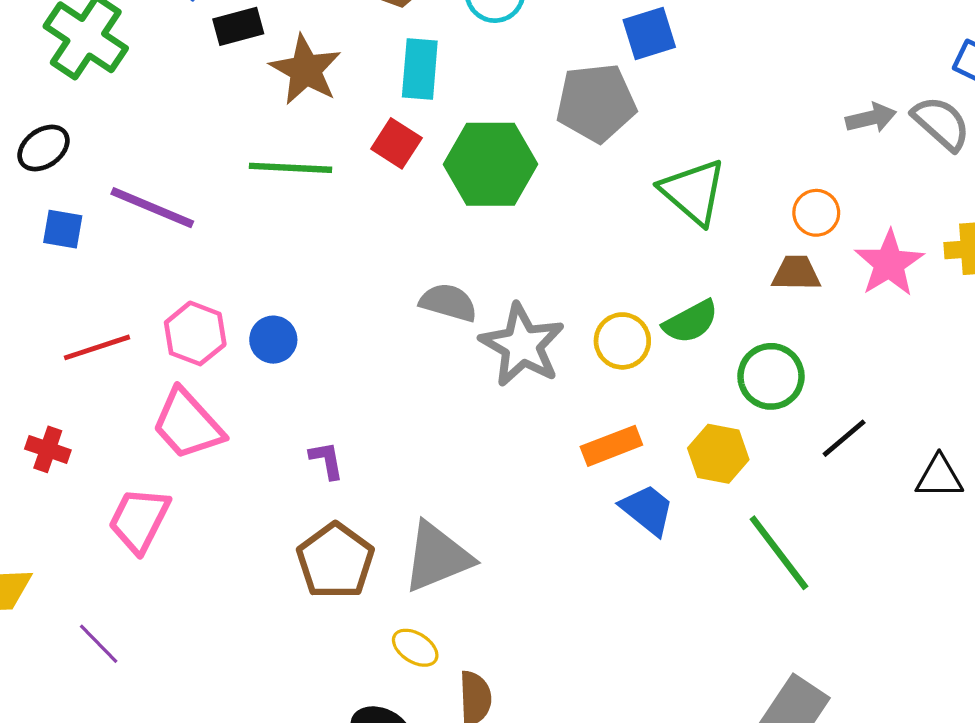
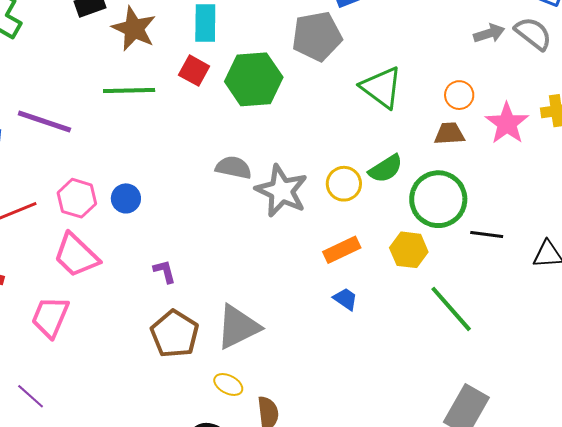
green circle: (771, 376) -> (438, 199), size x1.4
black line: (844, 438) -> (487, 235), turned 52
blue trapezoid: (647, 510) -> (345, 299), moved, size x0.7

